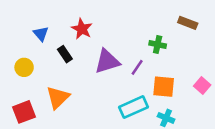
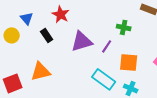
yellow circle: (24, 67) -> (12, 35), moved
orange triangle: (58, 97) -> (41, 71), turned 30
cyan rectangle: (134, 107) -> (104, 79), turned 60

